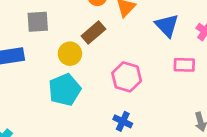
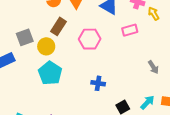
gray square: (38, 22) -> (25, 37), moved
pink hexagon: (127, 77) -> (90, 39), moved

